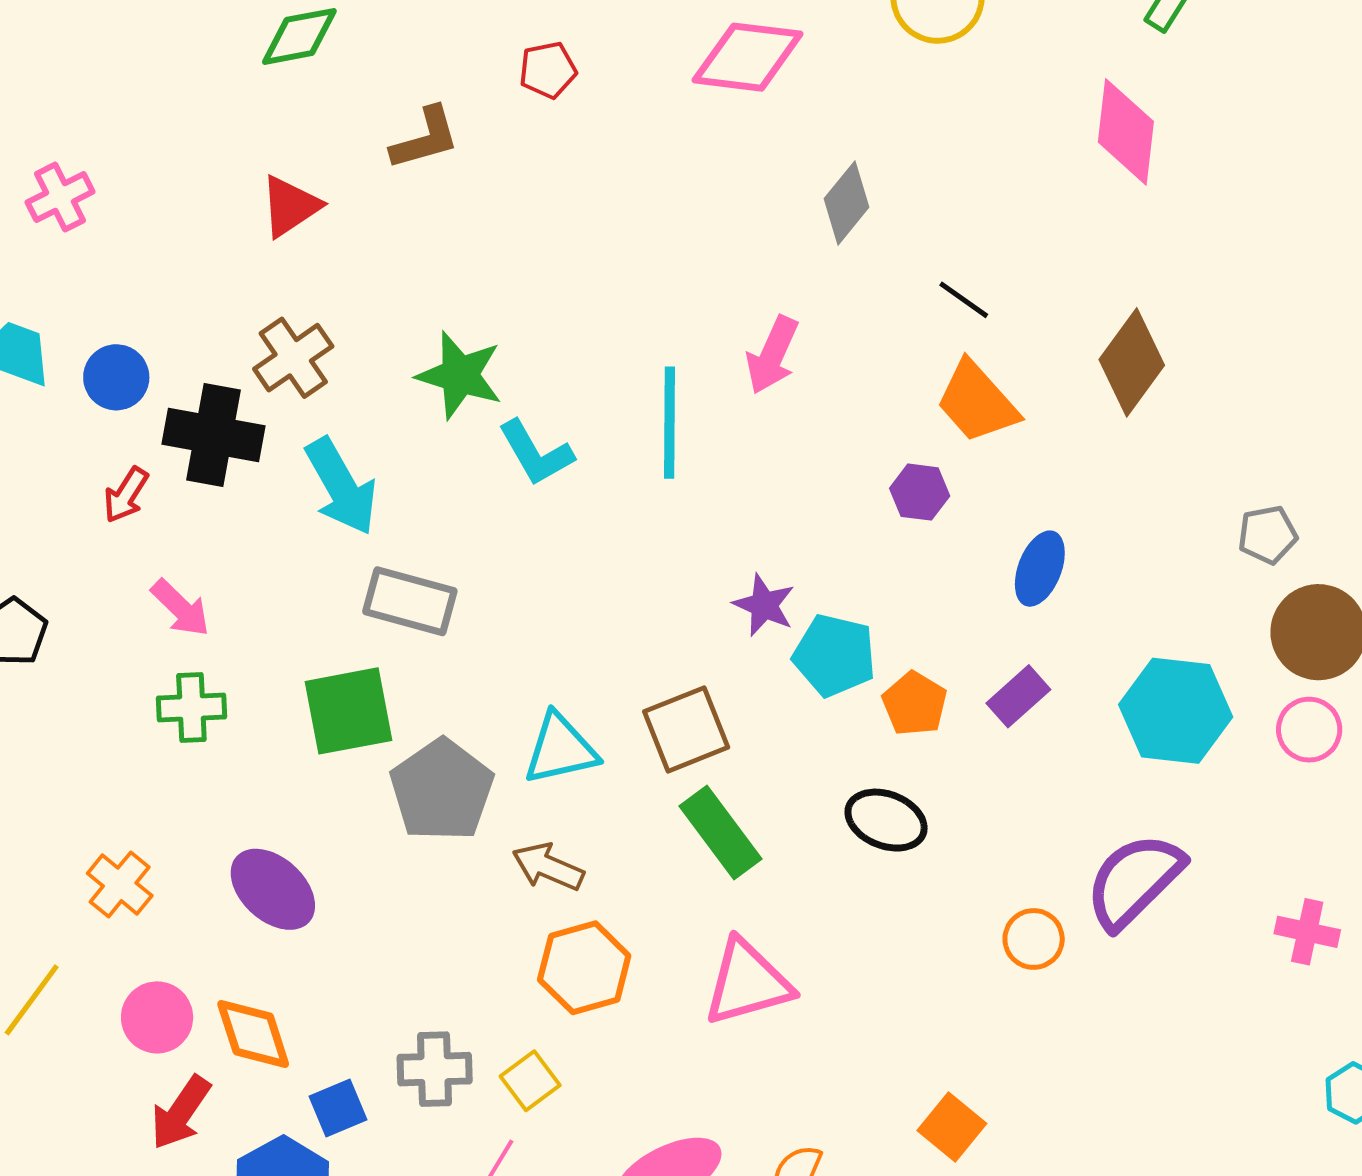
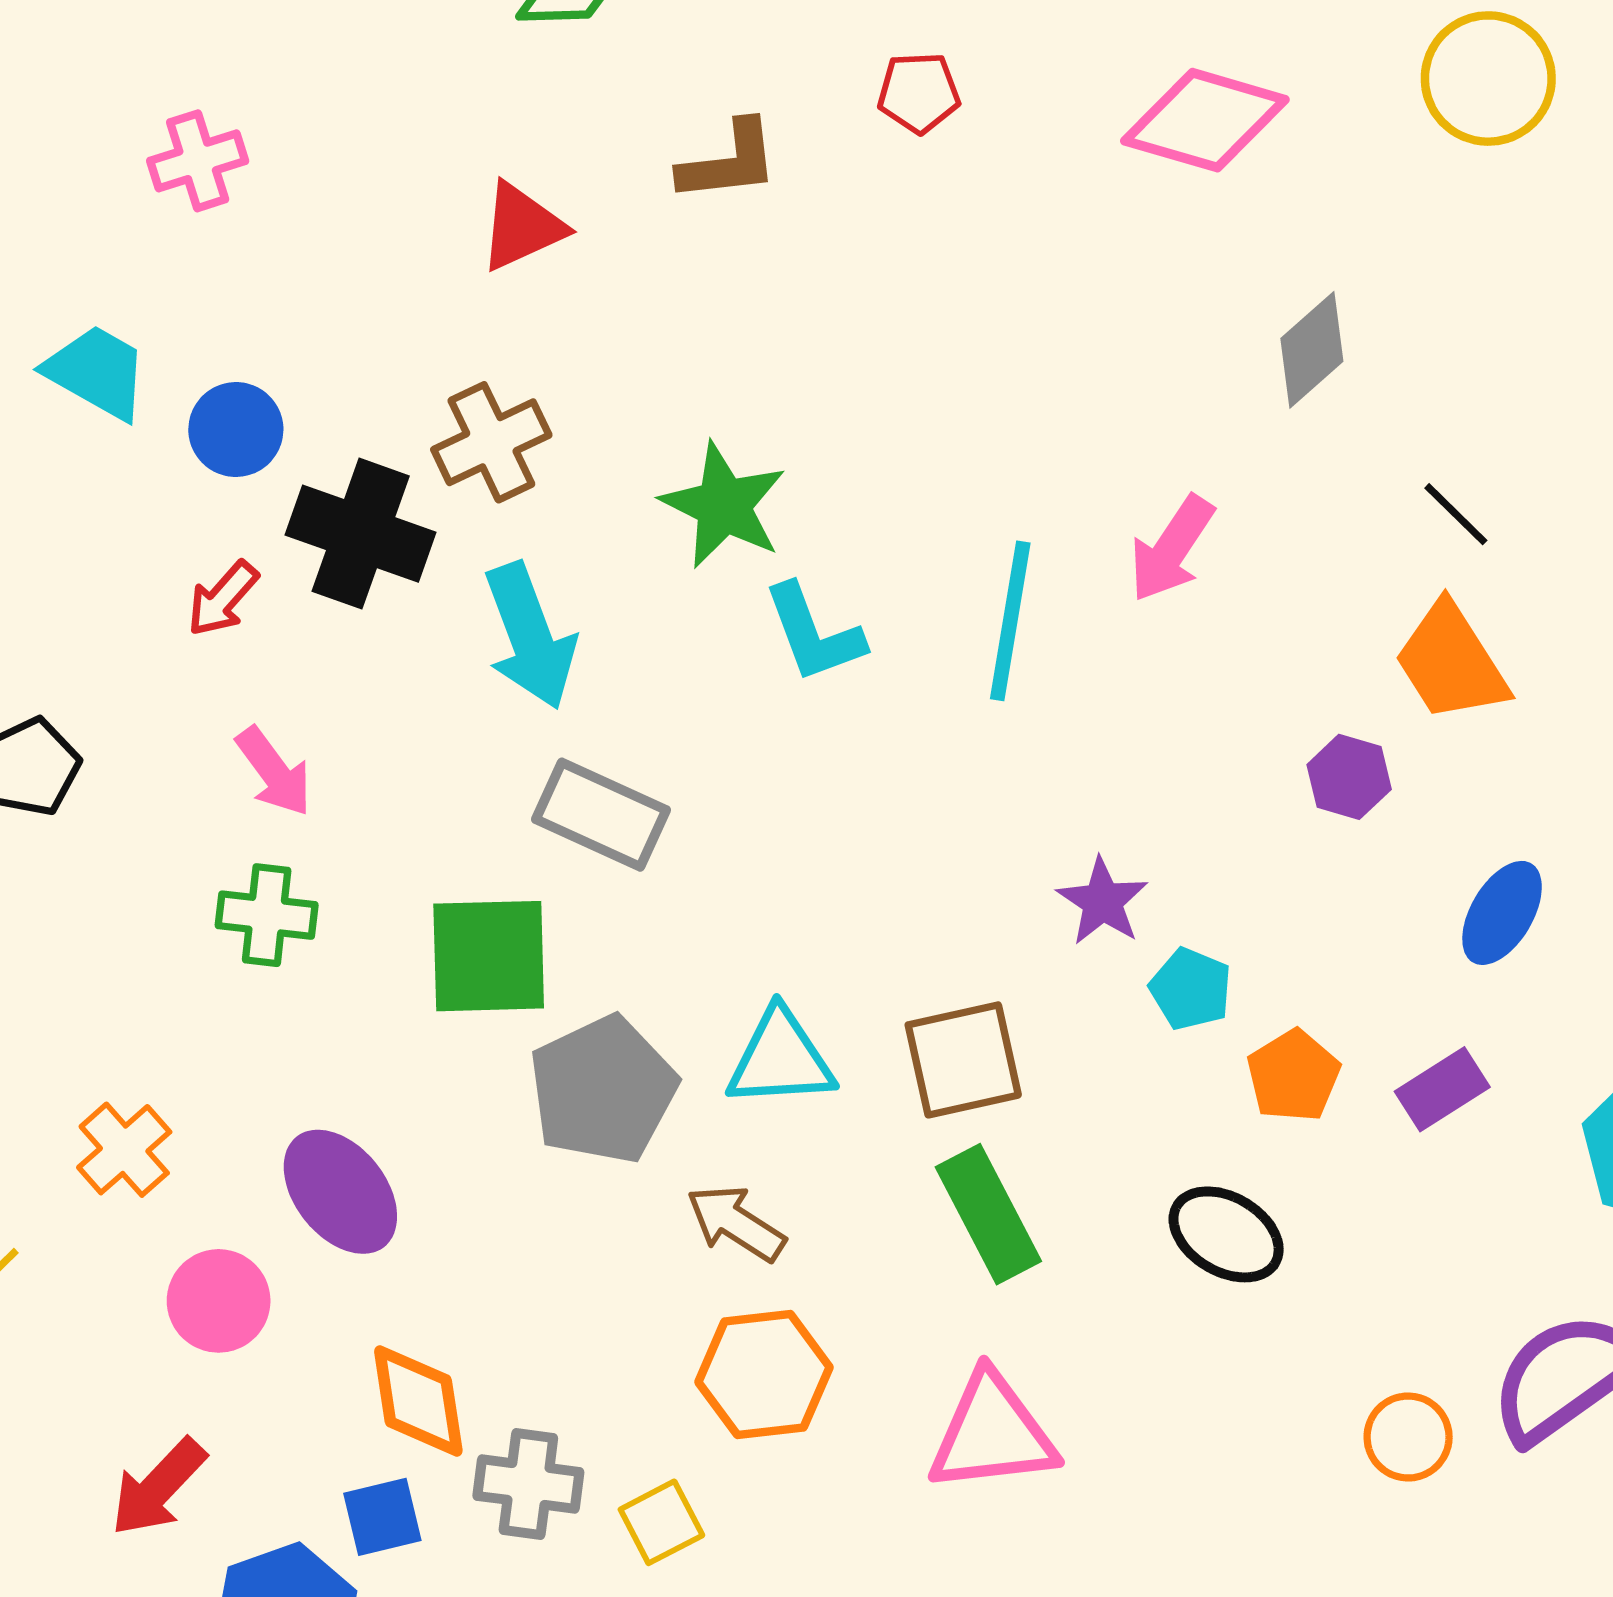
cyan pentagon: (834, 655) -> (1191, 989), size x0.7
pink circle: (157, 1017) -> (219, 1301), moved
orange diamond: (253, 1034) -> (418, 1401), moved

